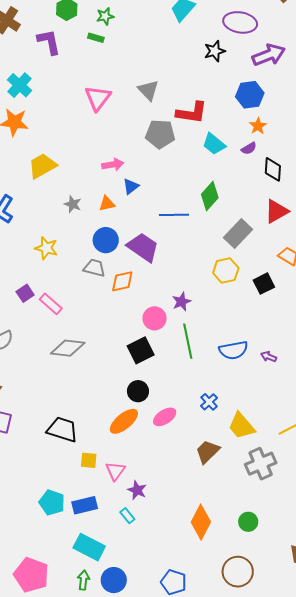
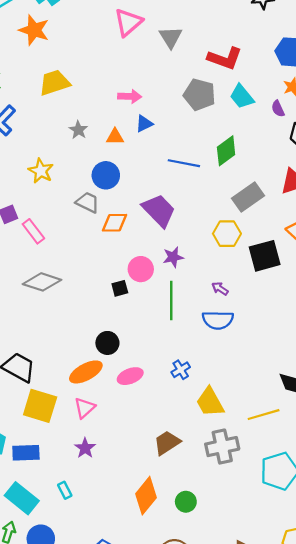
gray triangle: (148, 90) -> (171, 37), moved
gray pentagon: (160, 134) -> (199, 95), moved
purple semicircle: (249, 148) -> (278, 109), turned 84
purple trapezoid: (143, 247) -> (159, 210), moved
black square: (264, 284) -> (265, 256), size x1.4
black square: (141, 350) -> (120, 288), moved, size x0.6
purple arrow: (269, 357) -> (220, 289), moved
brown trapezoid: (208, 452) -> (167, 443), moved
yellow square: (89, 460) -> (40, 406), size x1.8
pink triangle: (115, 471) -> (85, 408), moved
cyan rectangle: (127, 516) -> (65, 490), moved
green circle: (248, 522) -> (186, 502), moved

